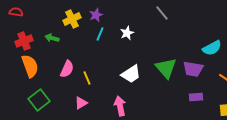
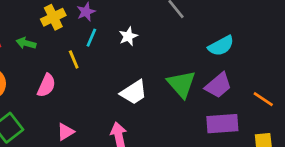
cyan semicircle: (212, 48) -> (221, 46), moved
purple trapezoid: (193, 69) -> (218, 85), turned -50
yellow line: (87, 78) -> (74, 59), moved
purple rectangle: (196, 97) -> (222, 124), size x1.6

